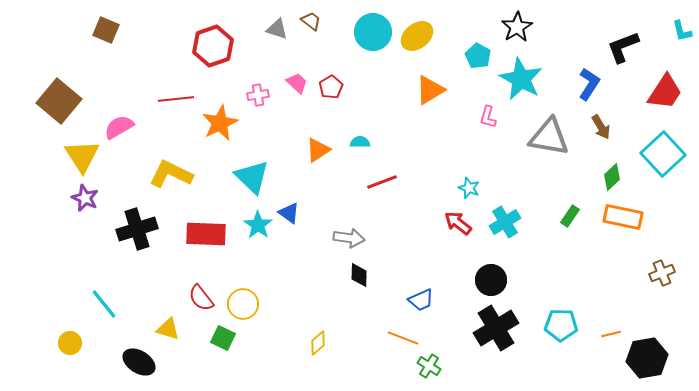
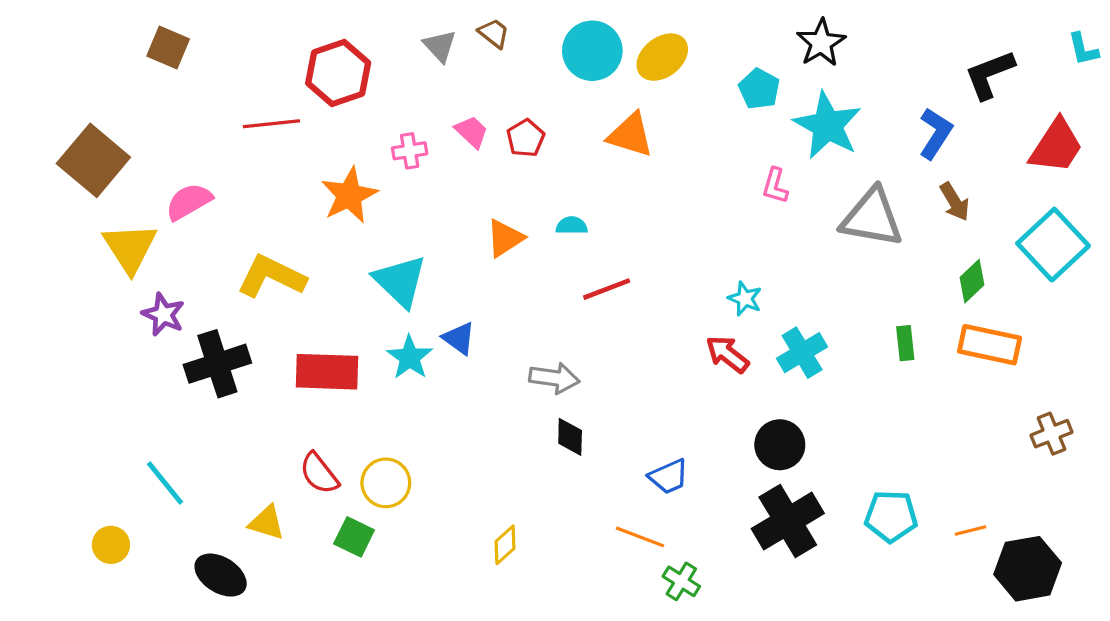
gray triangle: (277, 29) -> (440, 46), turned 30
orange triangle: (430, 90) -> (630, 135), moved, turned 48
red line: (176, 99) -> (271, 124), moved
purple star: (85, 198) -> (163, 314), moved
green rectangle: (570, 216) -> (905, 343), turned -40

